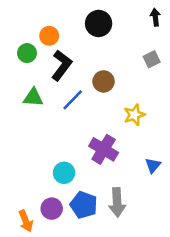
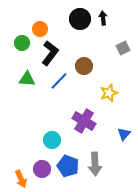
black arrow: (155, 17) -> (103, 18), moved

